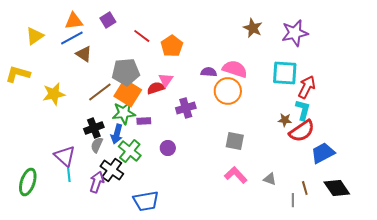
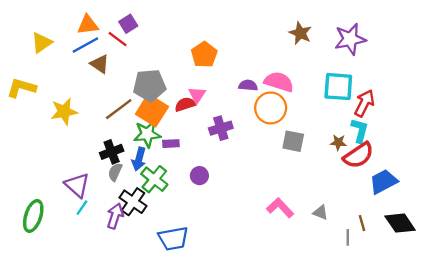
red line: (142, 36) -> (118, 39), moved
gray square: (235, 141) -> (293, 141), moved
cyan line: (69, 175) -> (82, 208), turned 40

